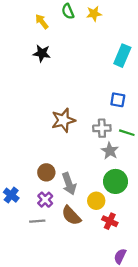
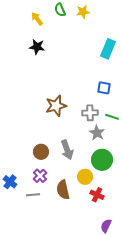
gray arrow: (69, 184) -> (67, 150), moved
blue cross: (11, 195) -> (10, 182), moved
brown semicircle: (71, 215) -> (63, 190), turned 30

